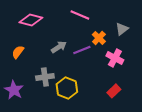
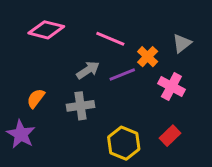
pink line: (80, 15) -> (110, 39), moved
orange semicircle: (18, 52) -> (36, 98), moved
gray cross: (45, 77) -> (81, 106), moved
yellow hexagon: (67, 88) -> (124, 143), moved

